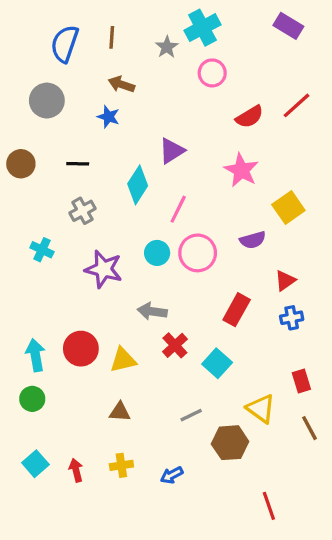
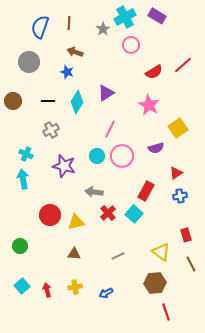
purple rectangle: (288, 26) -> (157, 16), moved
cyan diamond: (138, 185) -> (77, 102), moved
cyan arrow: (35, 355) -> (23, 179), moved
cyan square: (217, 363) -> (134, 214), moved
brown hexagon: (230, 443) -> (155, 283), moved

